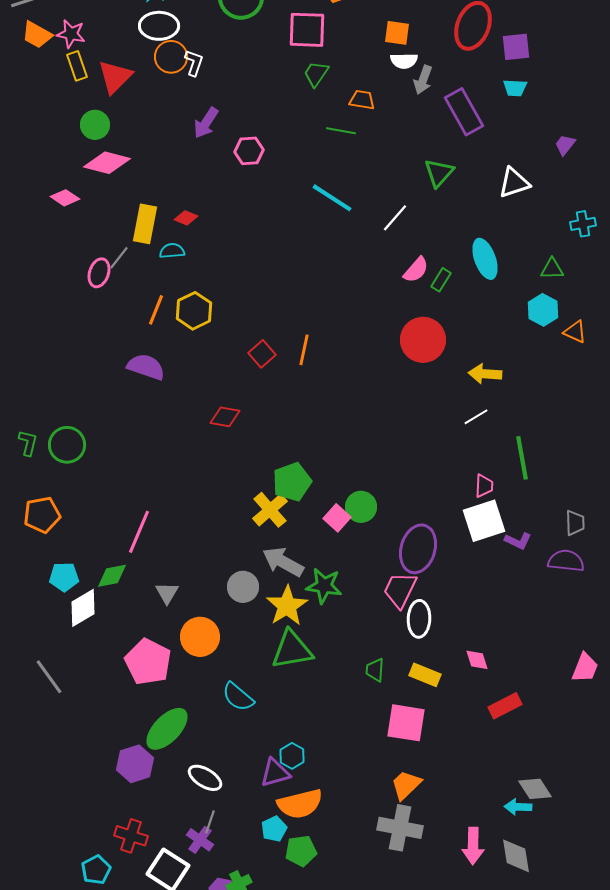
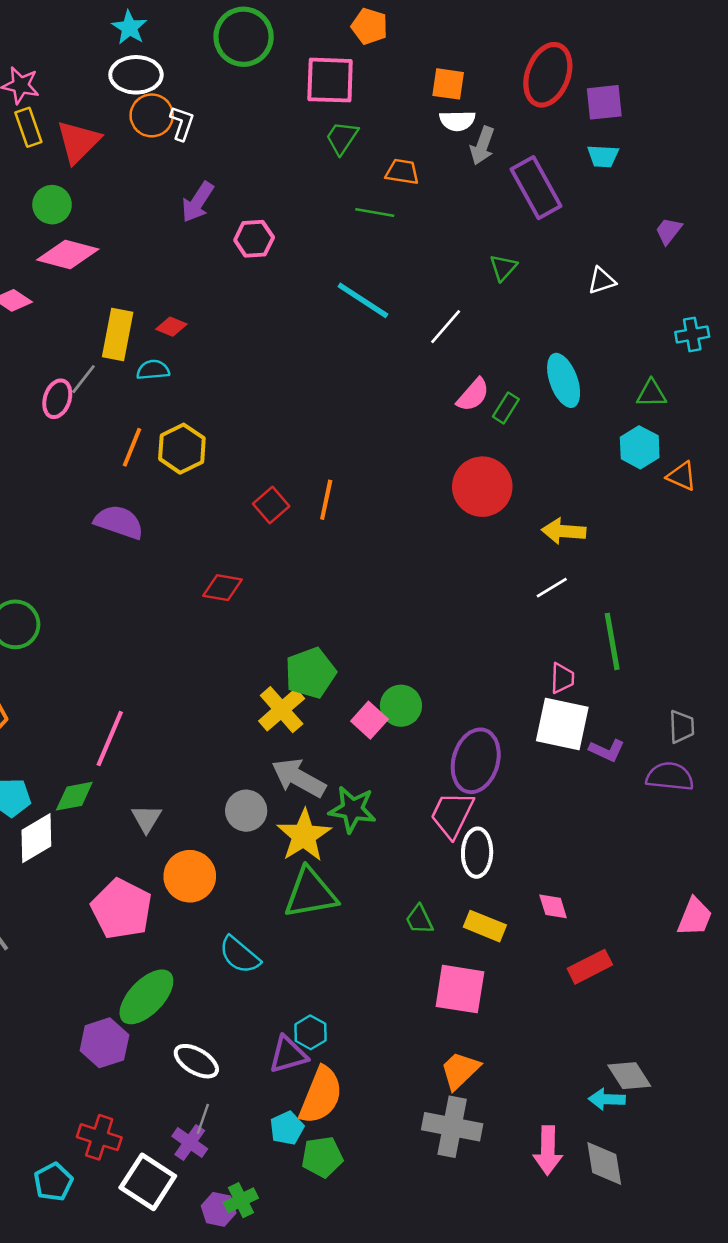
green triangle: (439, 173) -> (503, 268), size x0.7
white triangle: (514, 183) -> (602, 281), size x0.7
white square: (484, 521) -> (562, 724), turned 30
green trapezoid: (375, 670) -> (419, 920), turned -30
orange semicircle: (300, 804) -> (321, 1095), turned -54

